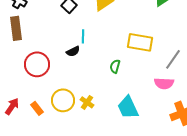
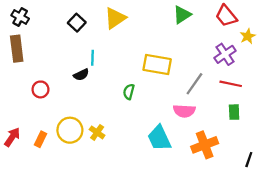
red circle: (37, 64) -> (40, 89), size x0.6
cyan trapezoid: (128, 107) -> (159, 138), moved
orange rectangle: (37, 108) -> (40, 139), turned 64

